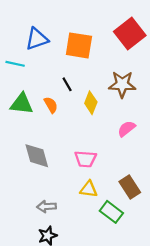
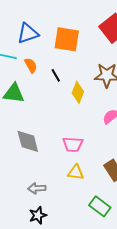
orange semicircle: (51, 105) -> (31, 65), moved
green rectangle: (111, 212) -> (100, 206), moved

